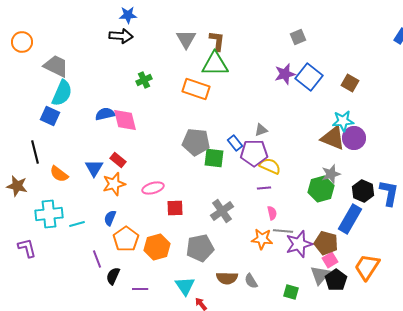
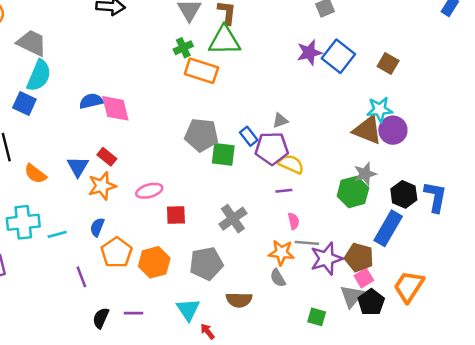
green cross: (144, 80) -> (183, 48), moved
black semicircle: (113, 276) -> (101, 318), moved
gray semicircle: (251, 281) -> (278, 278), moved

